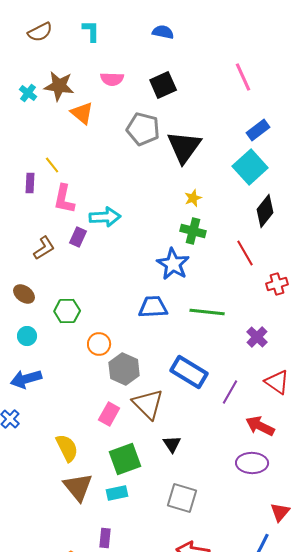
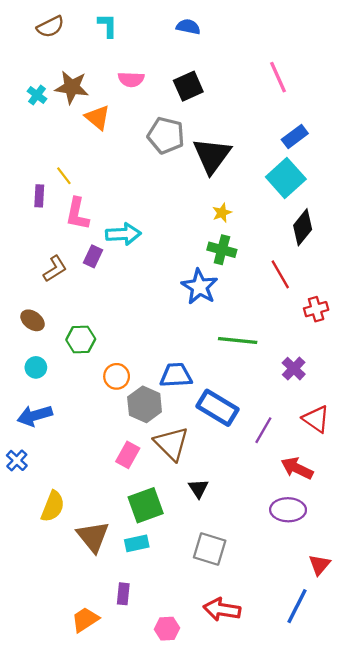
blue trapezoid: (153, 307) -> (176, 375), moved
yellow semicircle: (67, 448) -> (53, 506), moved, turned 48

